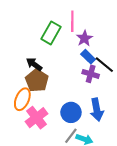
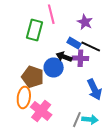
purple star: (84, 38) -> (85, 22), moved
black arrow: (34, 64) -> (64, 57), moved
blue circle: (71, 112) -> (54, 68), moved

